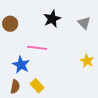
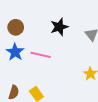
blue star: (21, 65) -> (15, 52), moved

